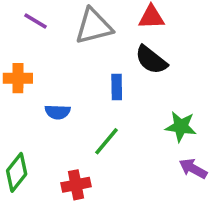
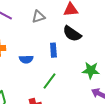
gray triangle: (94, 26) -> (39, 17), size x0.6
blue semicircle: (58, 112) -> (26, 59), moved

